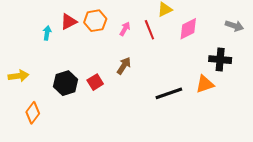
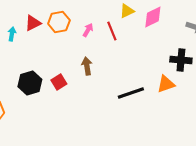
pink diamond: (188, 29) -> (153, 17), moved
brown arrow: (124, 66) -> (87, 66), turned -42

